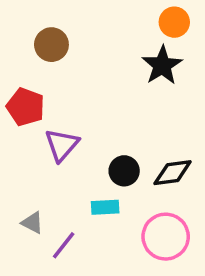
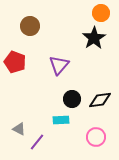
purple triangle: (62, 145) -> (59, 65), moved
pink circle: (166, 237) -> (96, 137), size x0.7

